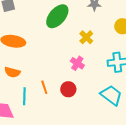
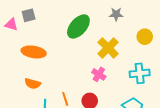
yellow cross: (86, 37) -> (108, 48), size x1.5

